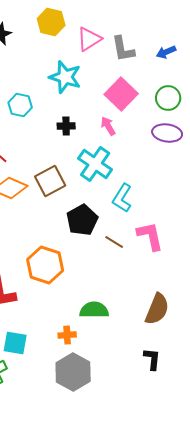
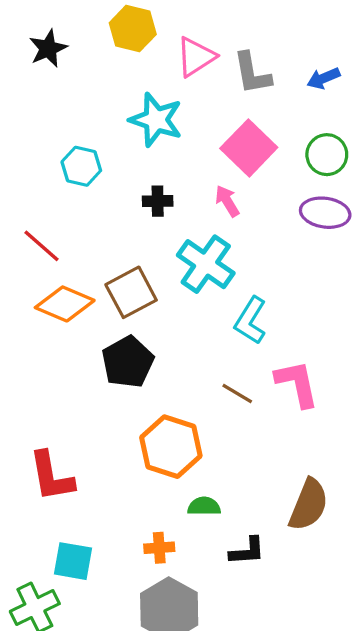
black pentagon: (82, 220) -> (128, 362), moved
orange hexagon: (45, 265) -> (171, 447), moved
green semicircle: (94, 310) -> (204, 506), size x0.7
black L-shape: (152, 359) -> (247, 551), moved, turned 80

